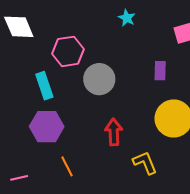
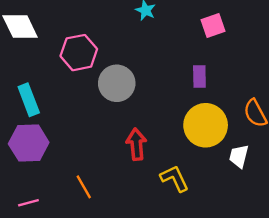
purple rectangle: (160, 71) -> (199, 76), moved
cyan rectangle: (44, 86) -> (29, 100), moved
purple hexagon: (47, 127) -> (29, 143), moved

